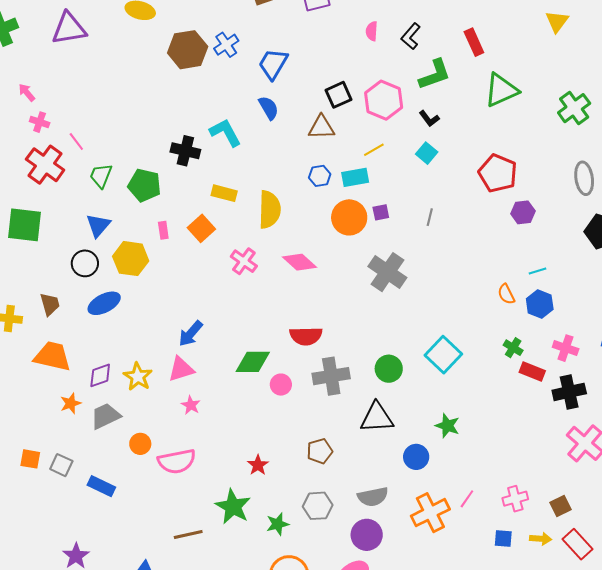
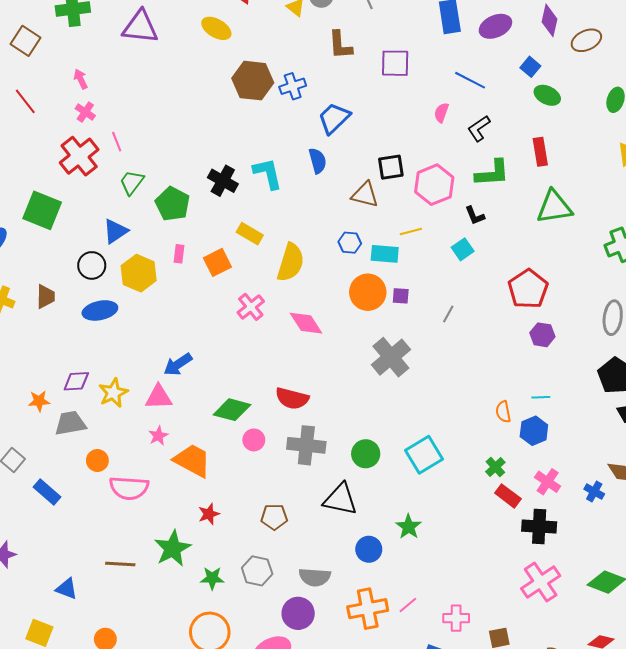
orange trapezoid: (52, 356) -> (192, 460), moved

